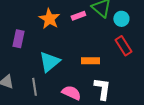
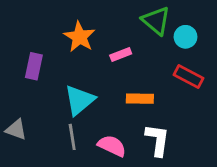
pink rectangle: (78, 16) -> (121, 54), moved
red rectangle: (123, 46) -> (188, 77), turned -30
gray line: (34, 87) -> (72, 137), moved

